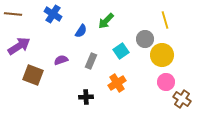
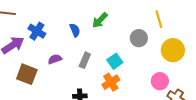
blue cross: (53, 14) -> (37, 31), moved
blue semicircle: (81, 31) -> (75, 30), turned -56
cyan square: (121, 51) -> (115, 61), moved
yellow circle: (162, 55) -> (173, 50), moved

